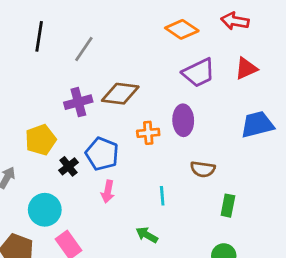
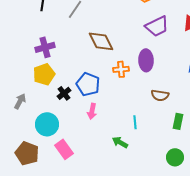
brown diamond: (120, 94) -> (101, 41), turned 56
purple cross: (78, 102) -> (45, 47), moved
cyan line: (162, 196) -> (135, 122), moved

